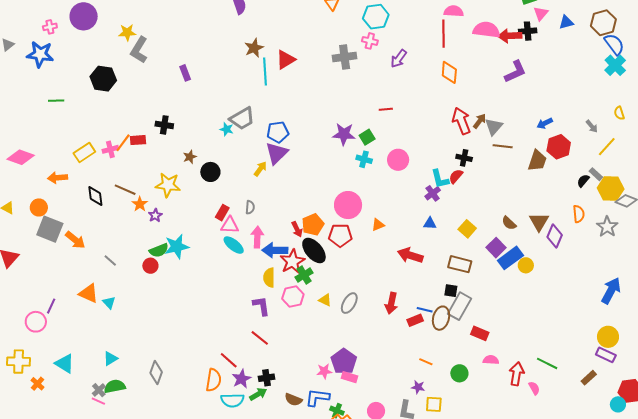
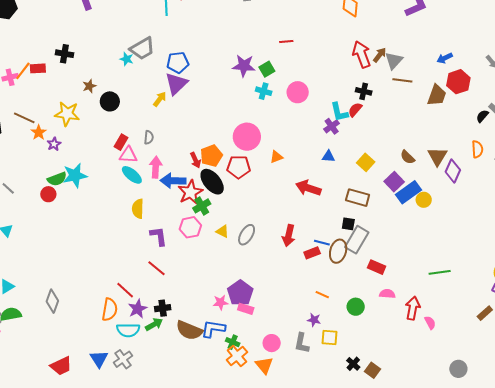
yellow semicircle: (269, 278) -> (138, 209), moved
green line: (547, 363) -> (440, 272), moved, turned -35
brown semicircle: (293, 400) -> (189, 330), size x1.5

